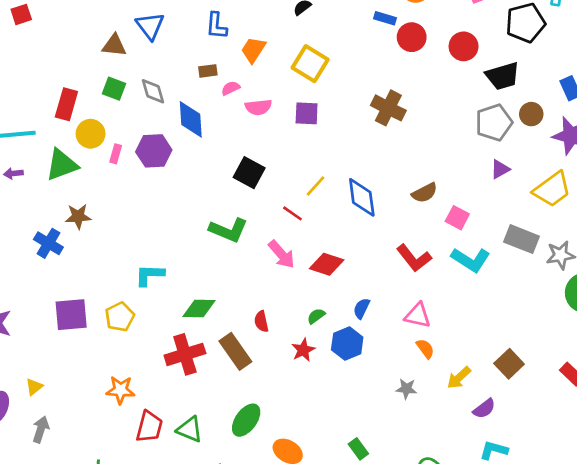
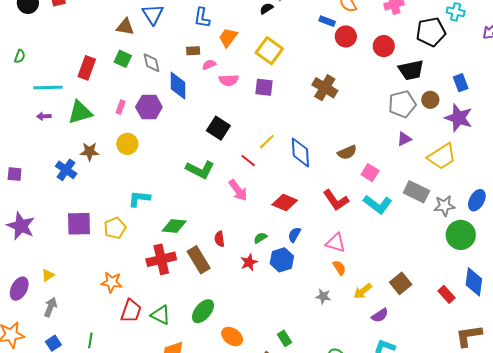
yellow circle: (91, 134) -> (127, 144), moved
red diamond: (327, 264) -> (285, 202), moved

